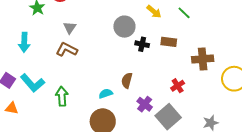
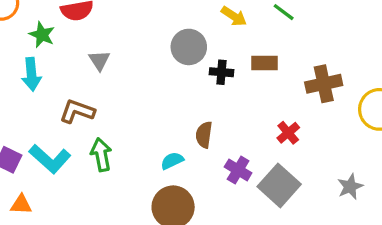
cyan arrow: (24, 42) -> (31, 74), moved
brown L-shape: (67, 49) -> (77, 111), moved
green arrow: (62, 96) -> (101, 155), moved

